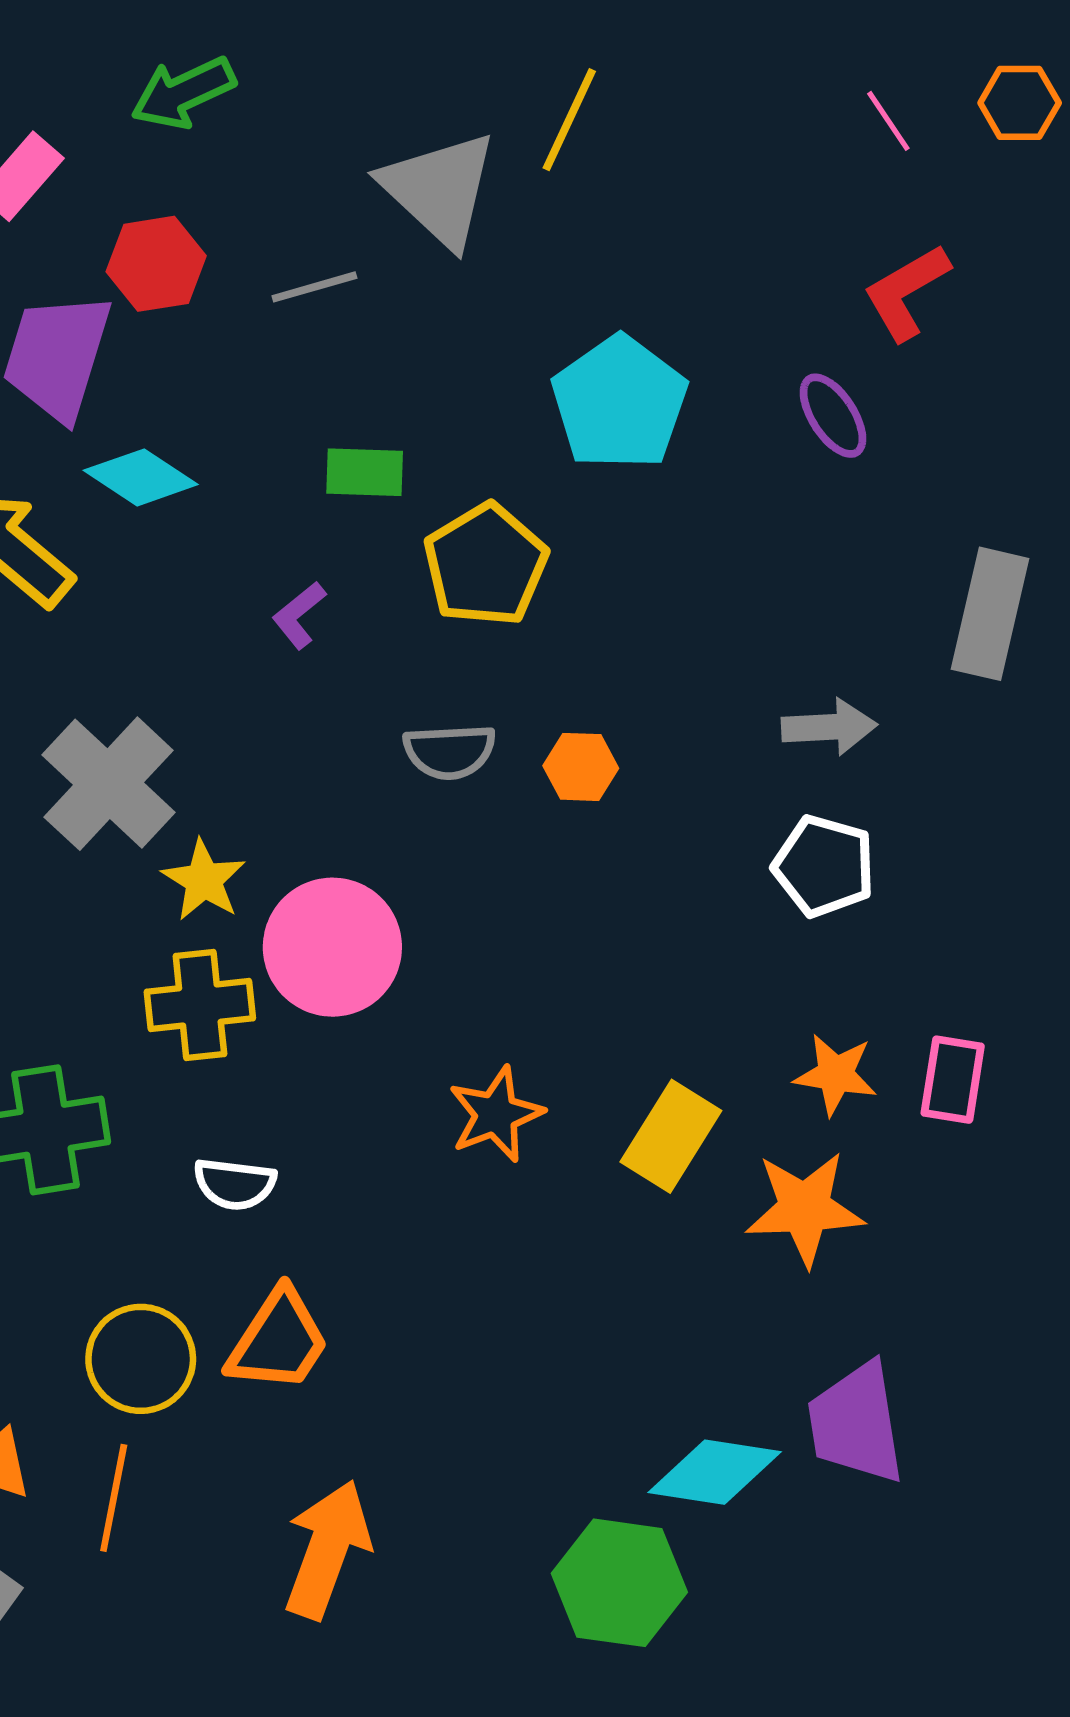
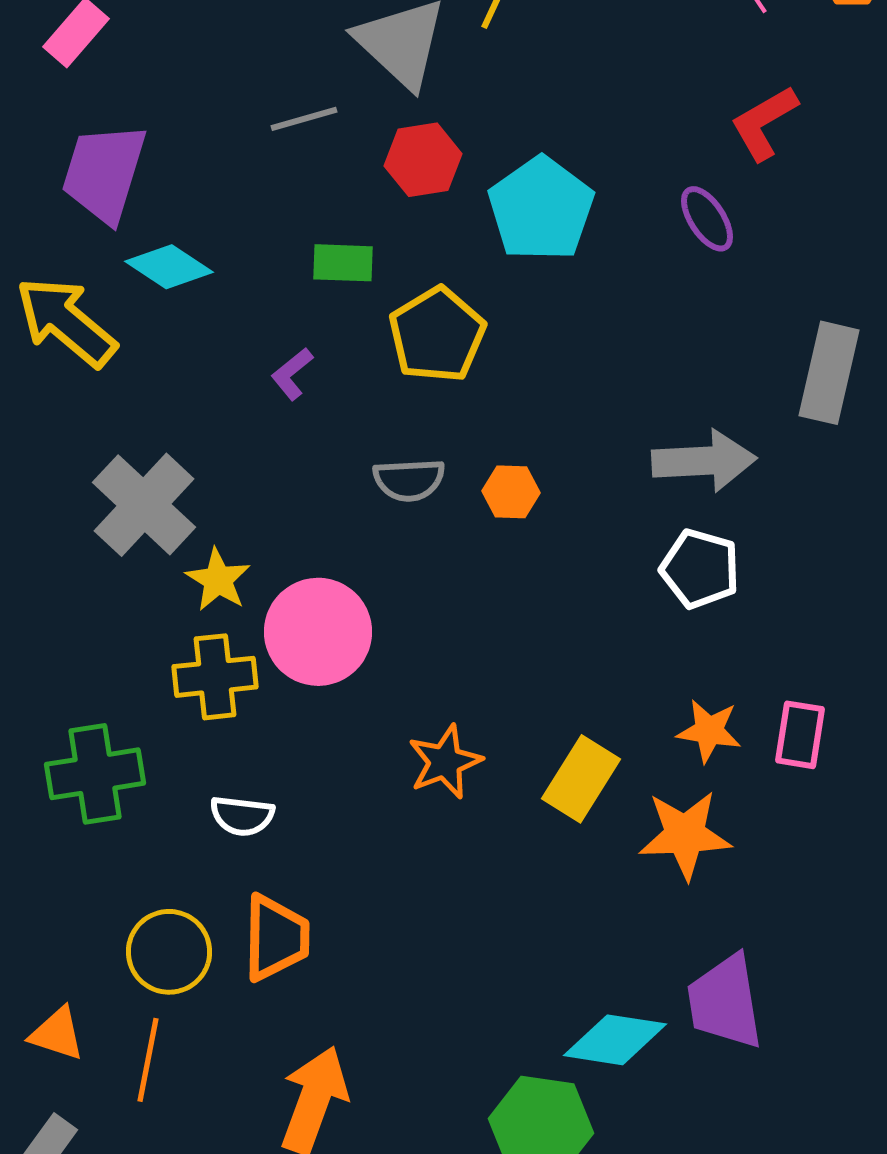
red hexagon: (156, 264) -> (423, 160), moved
gray arrow: (829, 727) -> (704, 461), size x1.4
orange trapezoid: (278, 1341) -> (276, 938), turned -32

